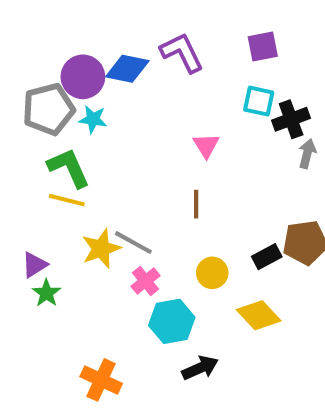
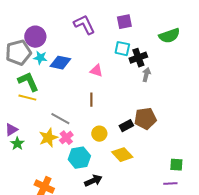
blue diamond: (127, 69) -> (60, 63), moved
pink triangle: (206, 146) -> (96, 71), turned -40
yellow star: (101, 249) -> (48, 138), moved

